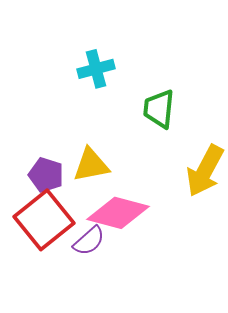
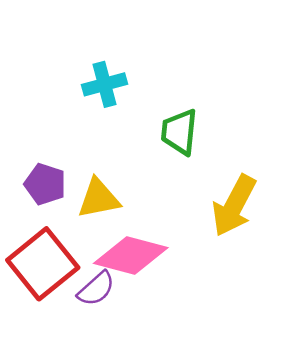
purple pentagon: (46, 175) -> (45, 184), moved

